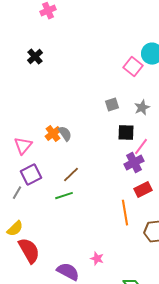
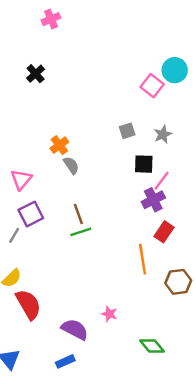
orange cross: (53, 134) -> (59, 145), moved
brown line: (71, 175) -> (78, 214), turned -66
red rectangle: (143, 190) -> (164, 232), turned -30
green line: (64, 196) -> (81, 232), moved

